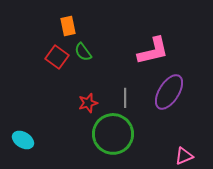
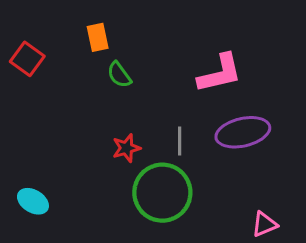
red square: (57, 57) -> (27, 59), moved
purple ellipse: (169, 92) -> (243, 132), turned 45

